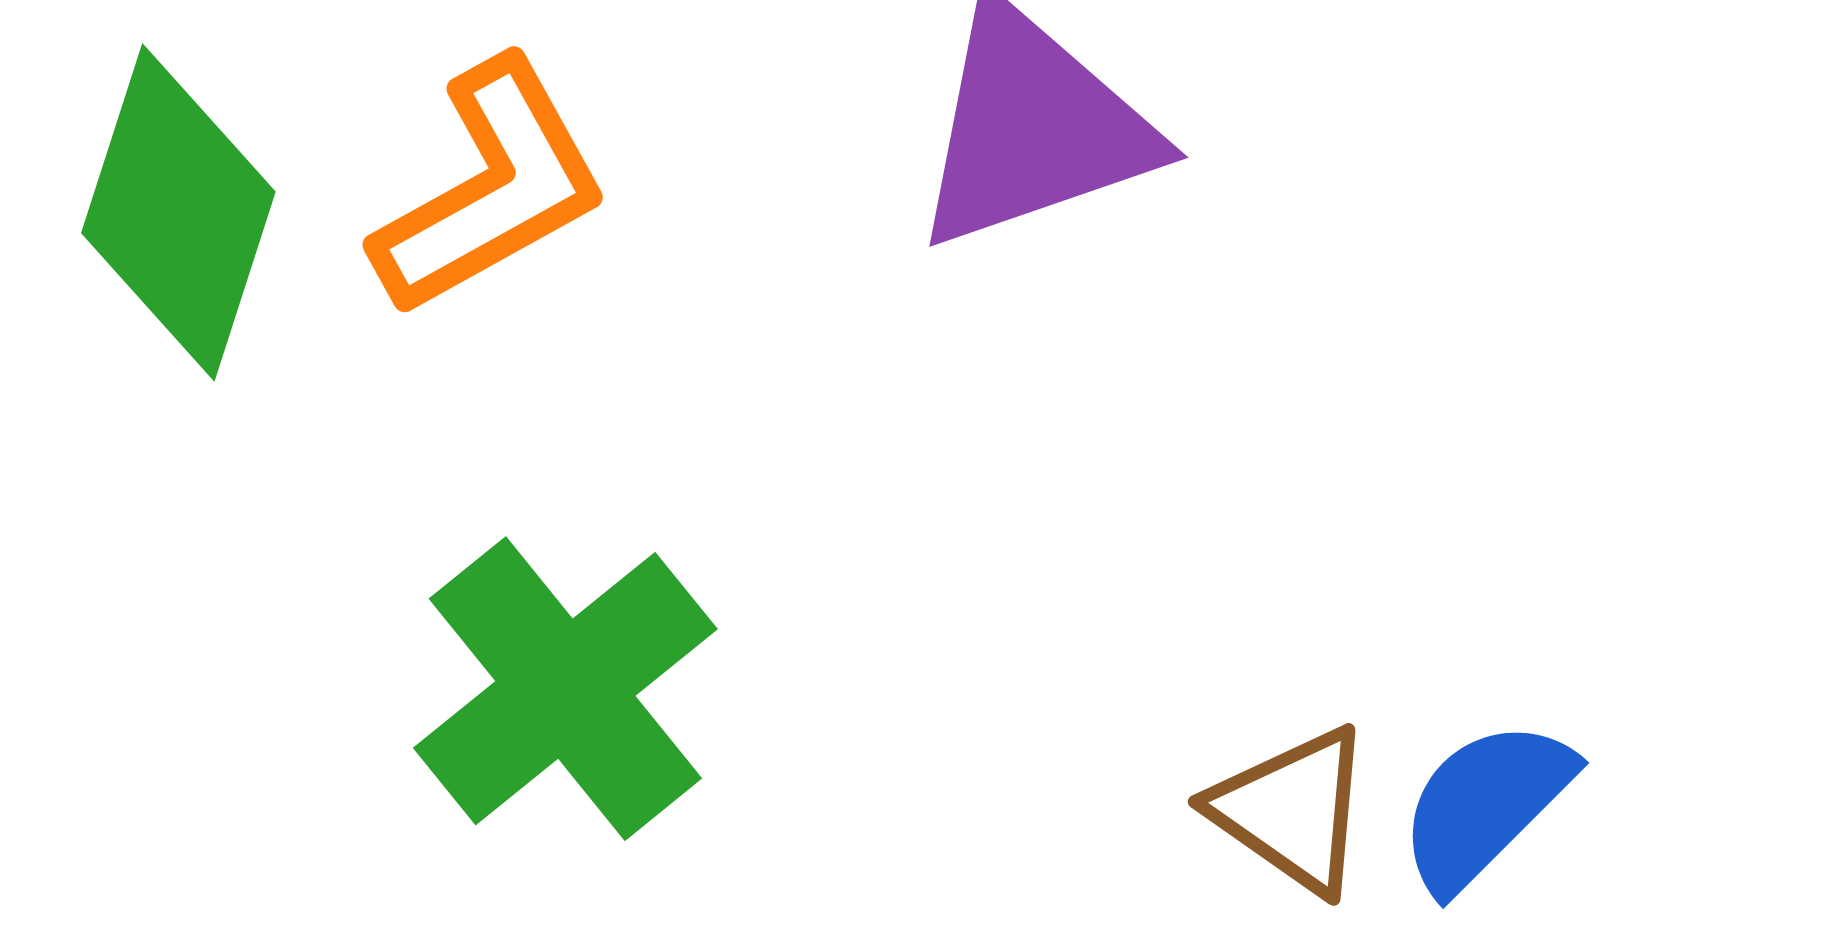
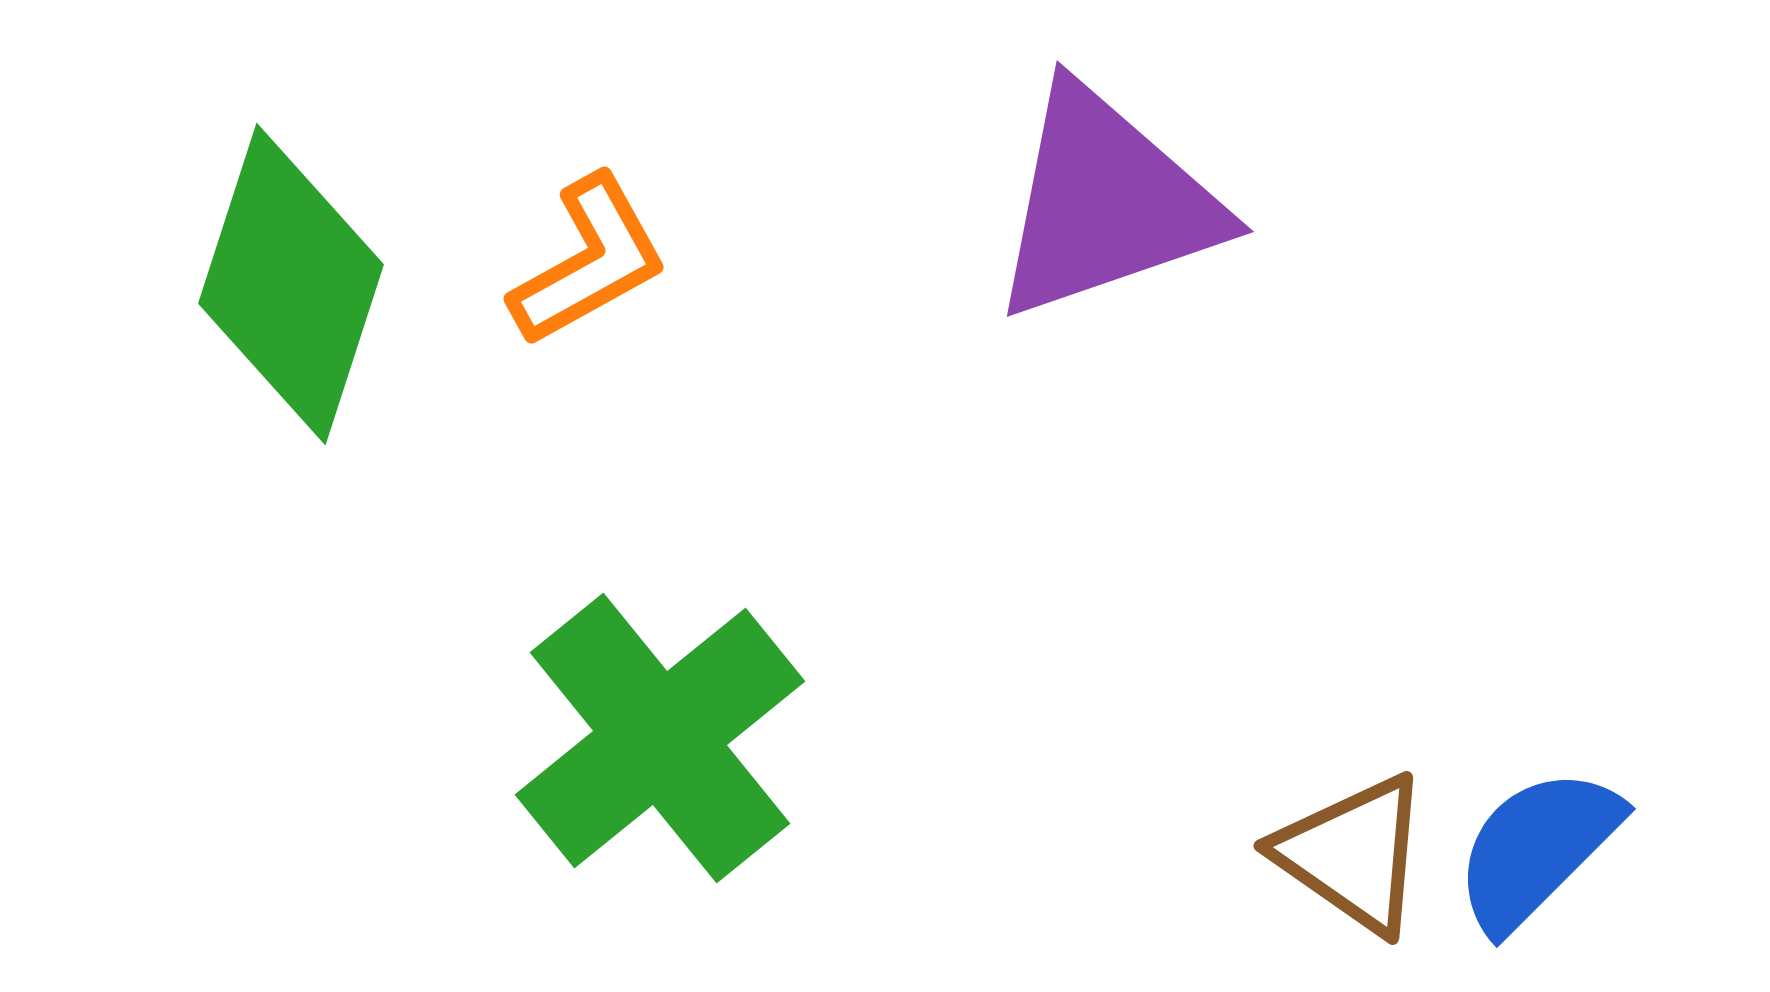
orange L-shape: (491, 188) -> (589, 261), size x0.7

